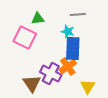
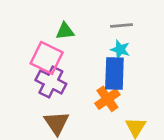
cyan star: (68, 32) -> (120, 49), moved
purple cross: (51, 74) -> (51, 82), moved

